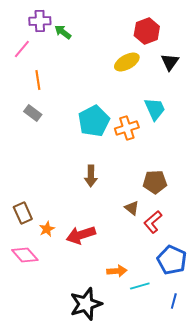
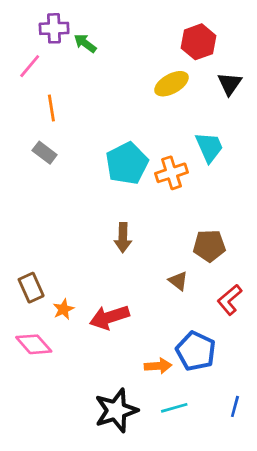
red L-shape: (153, 222) -> (230, 300), moved
blue pentagon: (172, 260) -> (196, 351), moved
cyan line: (140, 286) -> (174, 408), moved

